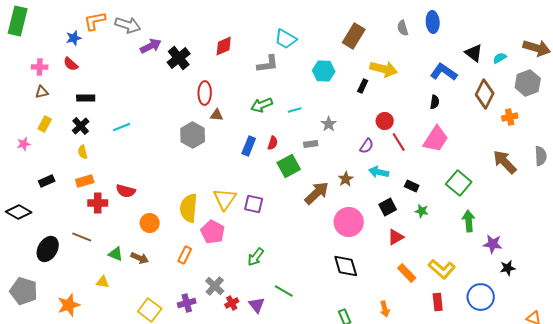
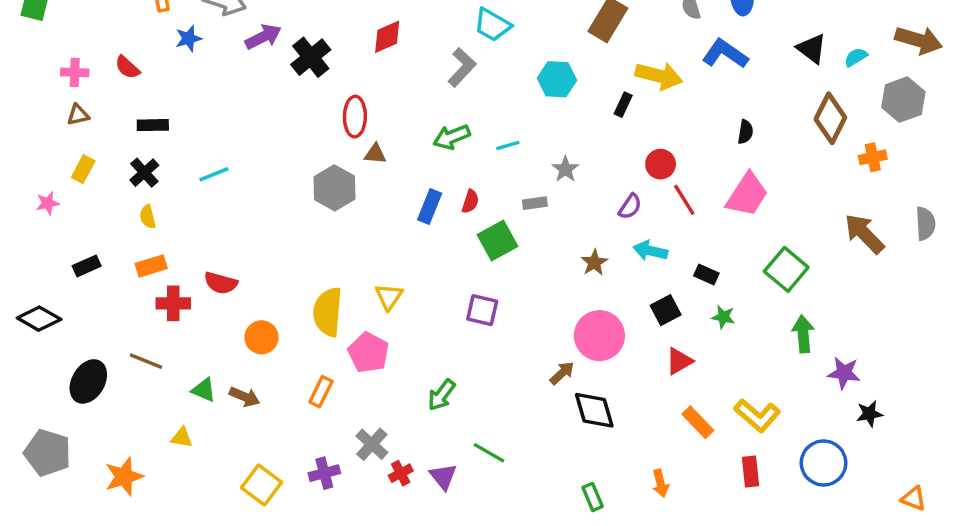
blue star: (74, 38) -> (188, 38), moved
gray L-shape: (268, 64) -> (462, 67), turned -40
blue L-shape: (444, 72) -> (725, 54), moved
brown arrow: (317, 193) -> (562, 373), moved, size x0.6
yellow triangle: (225, 199) -> (389, 297), size x0.7
purple square: (254, 204) -> (482, 310), moved

